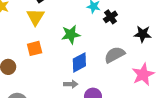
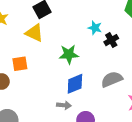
yellow triangle: (35, 17) -> (34, 33), turned -42
orange square: (35, 48) -> (20, 64), moved

